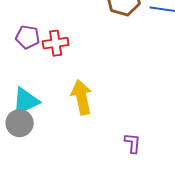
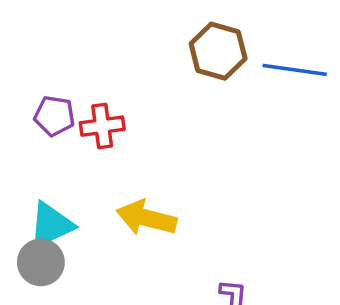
yellow arrow: (82, 97) -> (146, 218), turned -64

